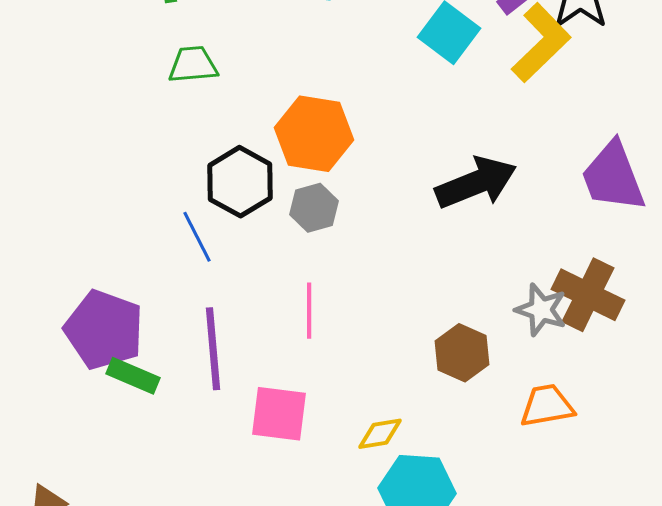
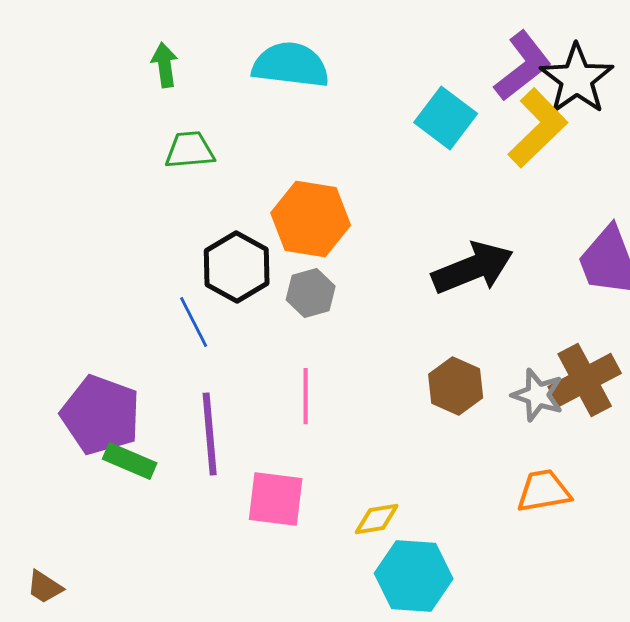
brown cross: (588, 295) -> (585, 380), turned 36
brown hexagon: (462, 353) -> (456, 386), moved

